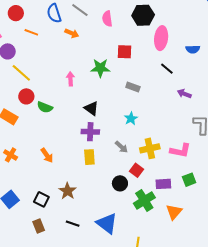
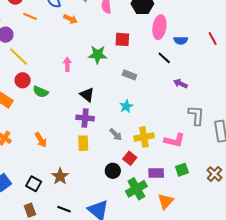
blue semicircle: (193, 49) -> (181, 40), moved

